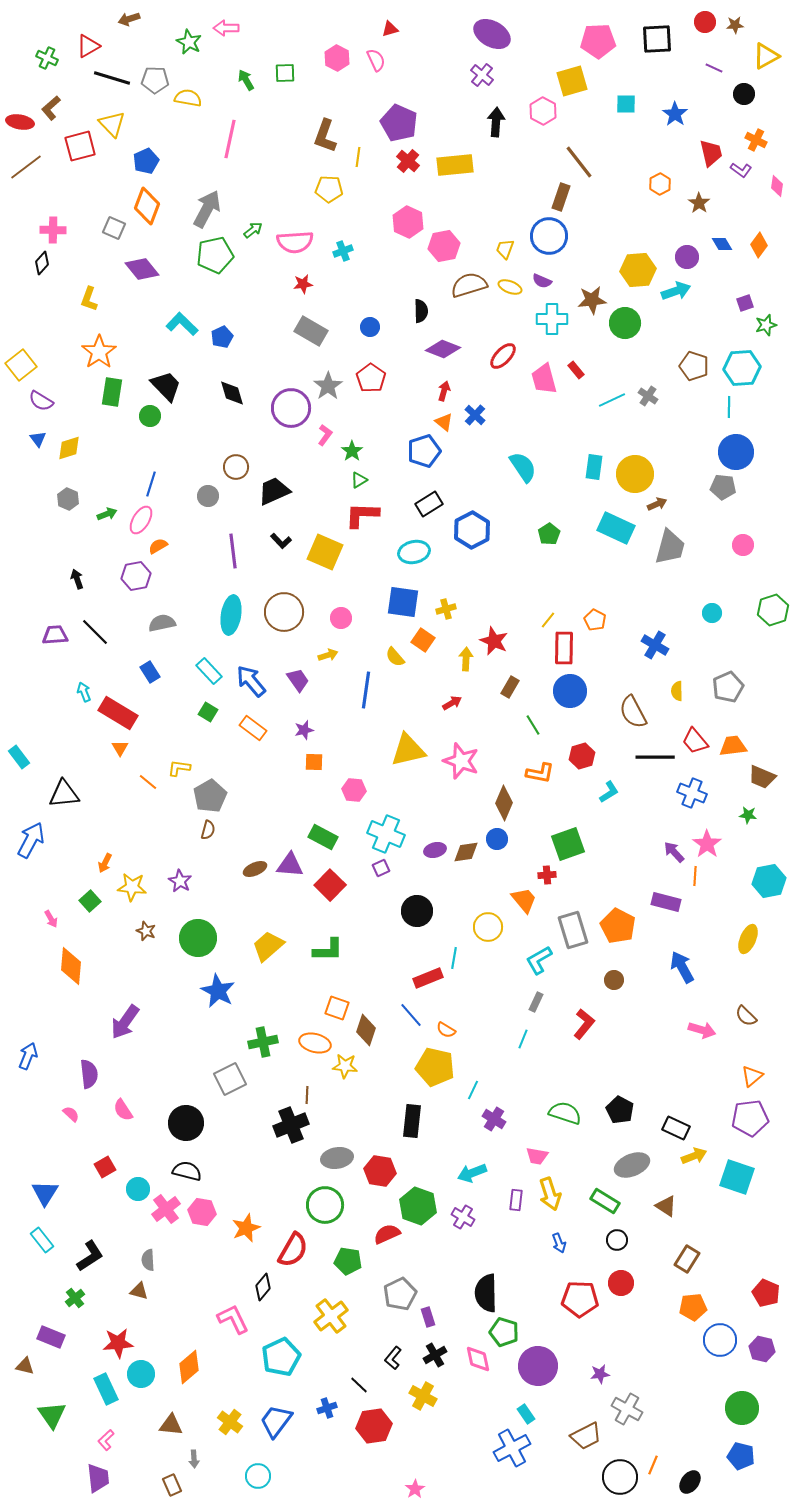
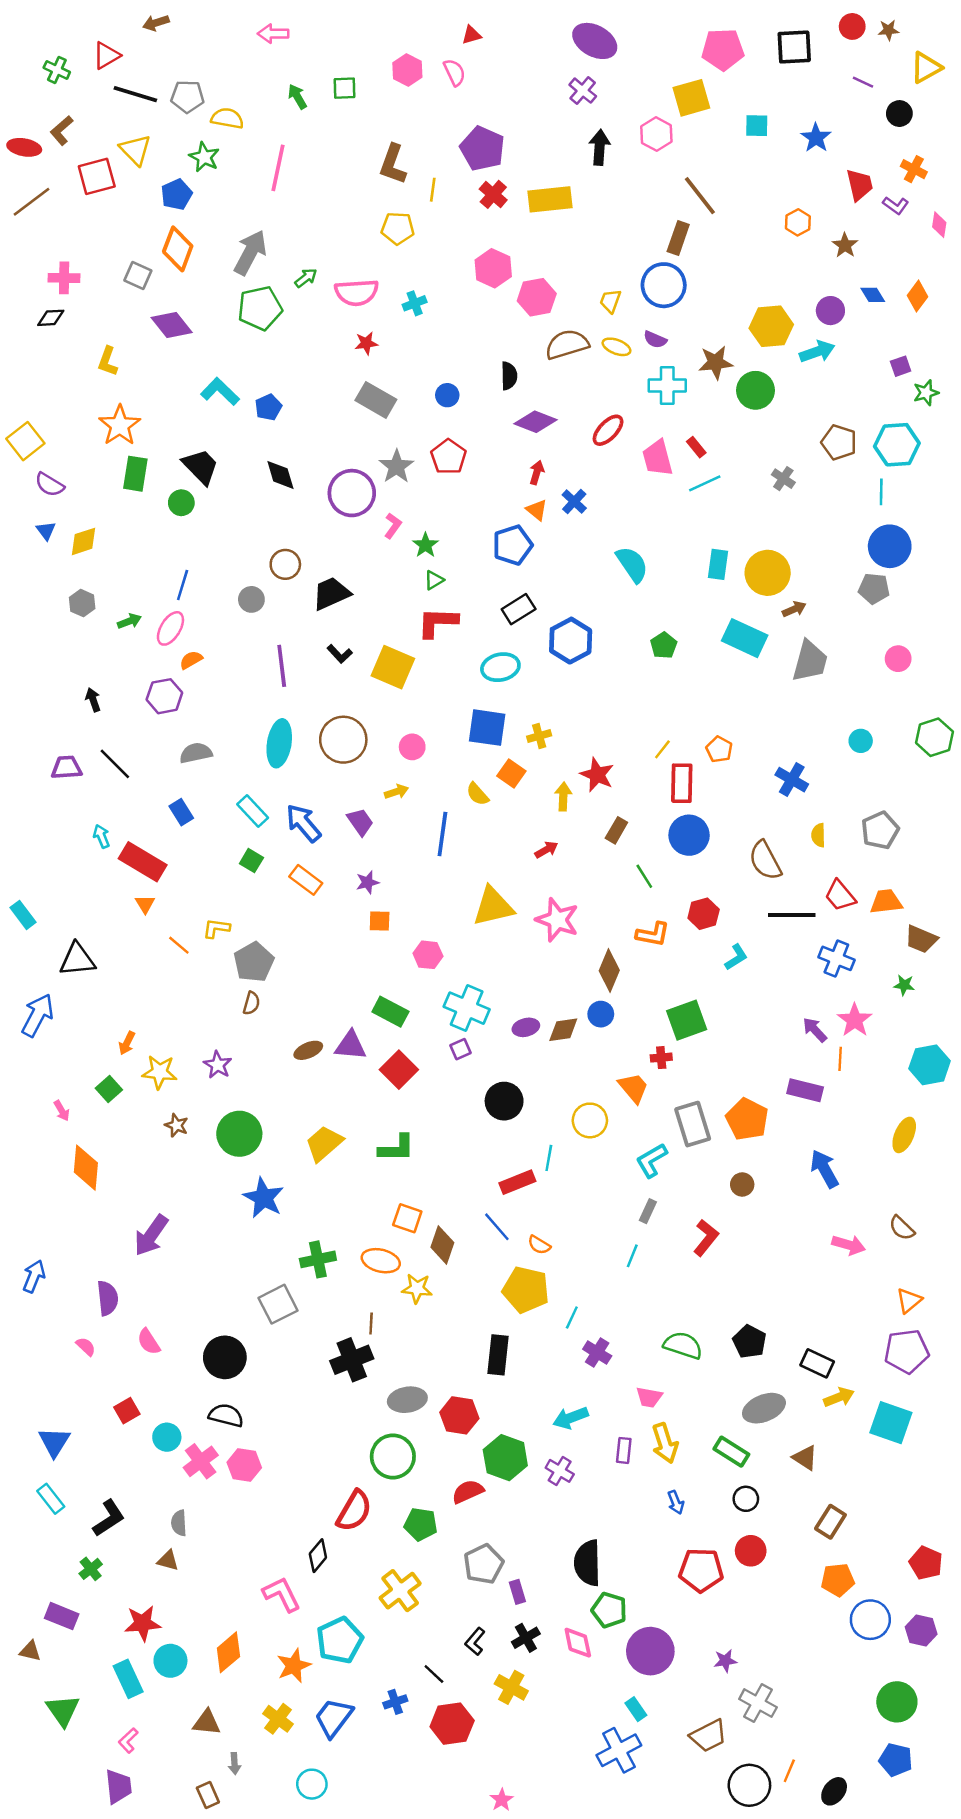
green star: (189, 42) -> (204, 157), moved
black diamond: (42, 263) -> (51, 318), turned 45
cyan line: (612, 400) -> (705, 483), moved
orange star: (246, 1228) -> (294, 1666), moved

